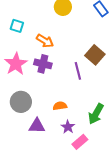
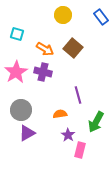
brown square: (95, 55) -> (73, 48), moved
purple line: (78, 71) -> (78, 95), moved
purple triangle: (37, 126) -> (27, 133), moved, turned -30
pink rectangle: (80, 142) -> (80, 150), turned -35

